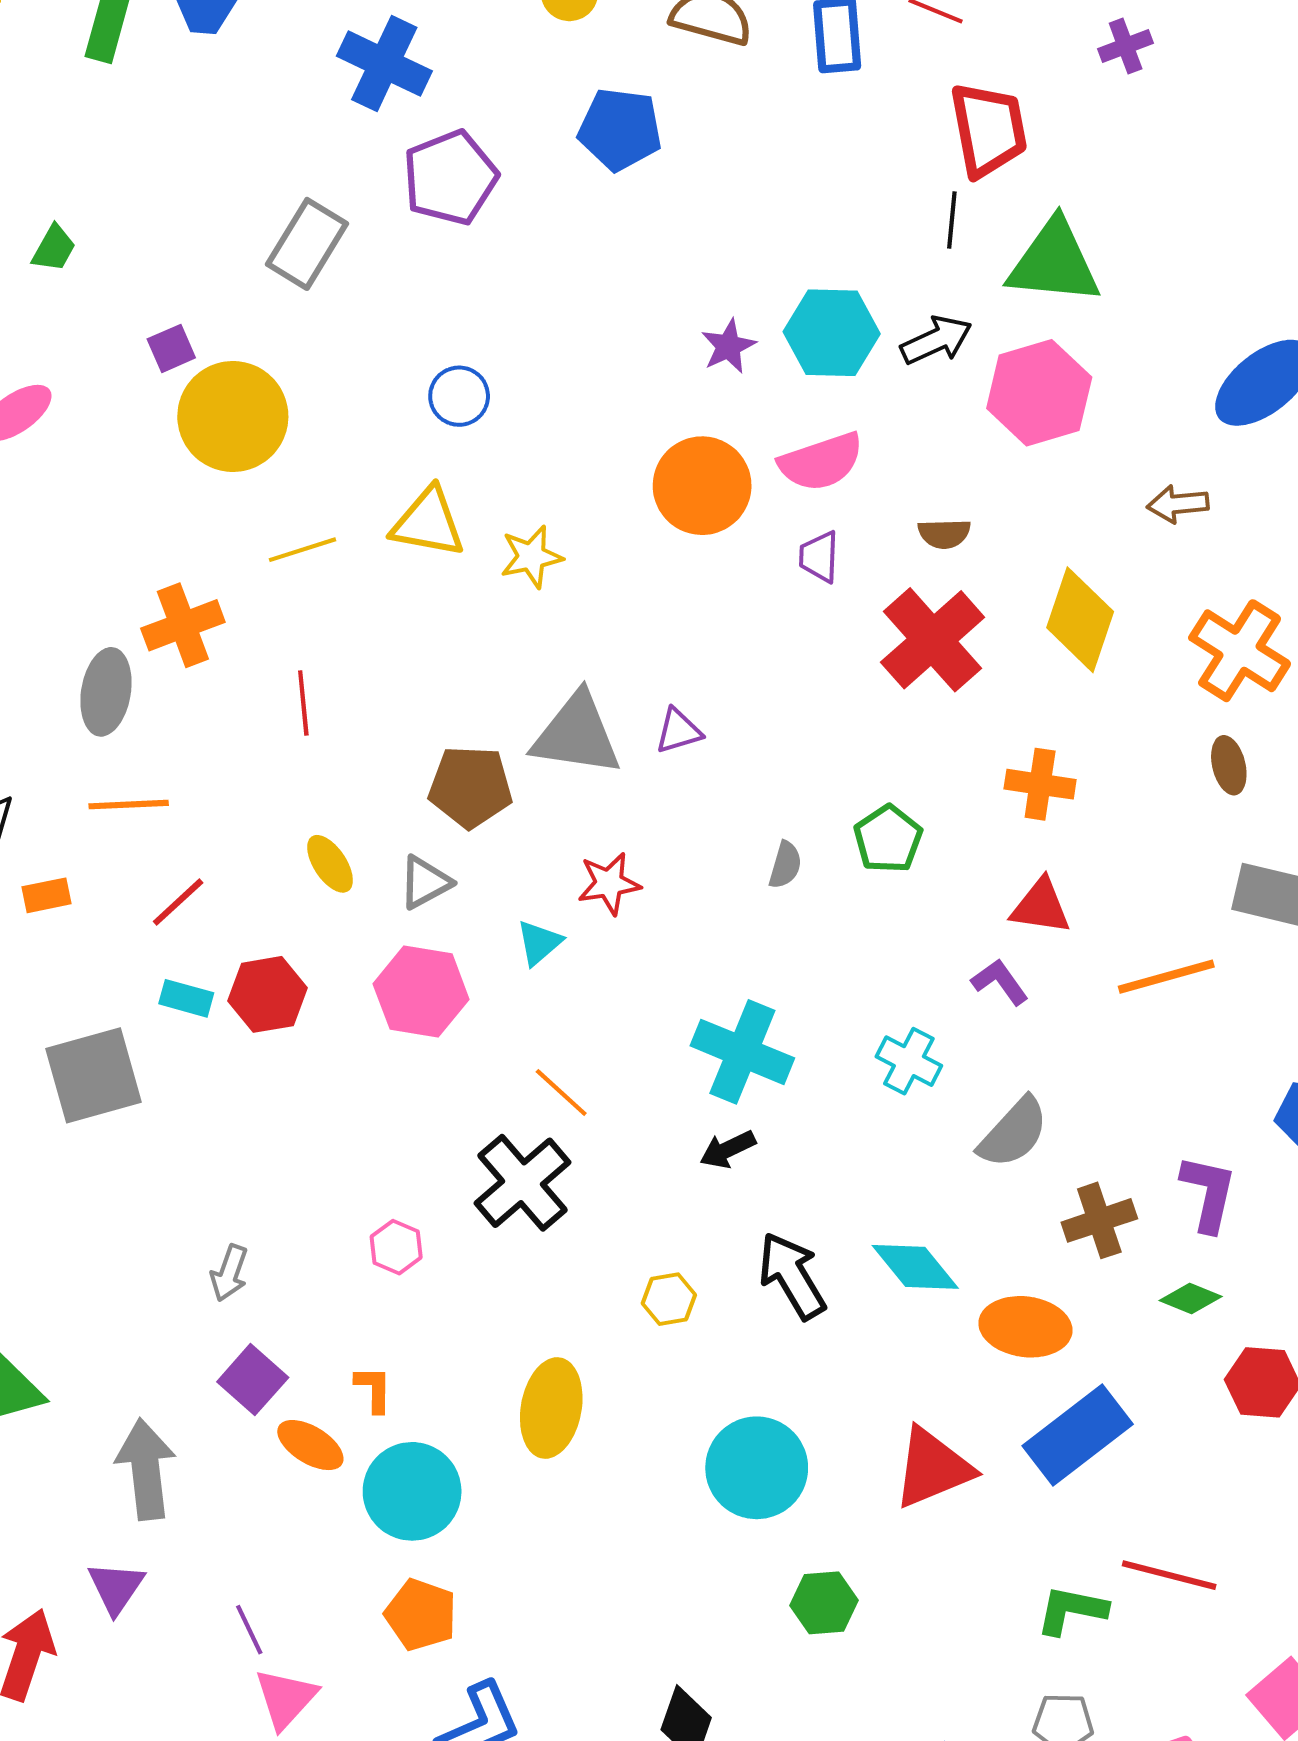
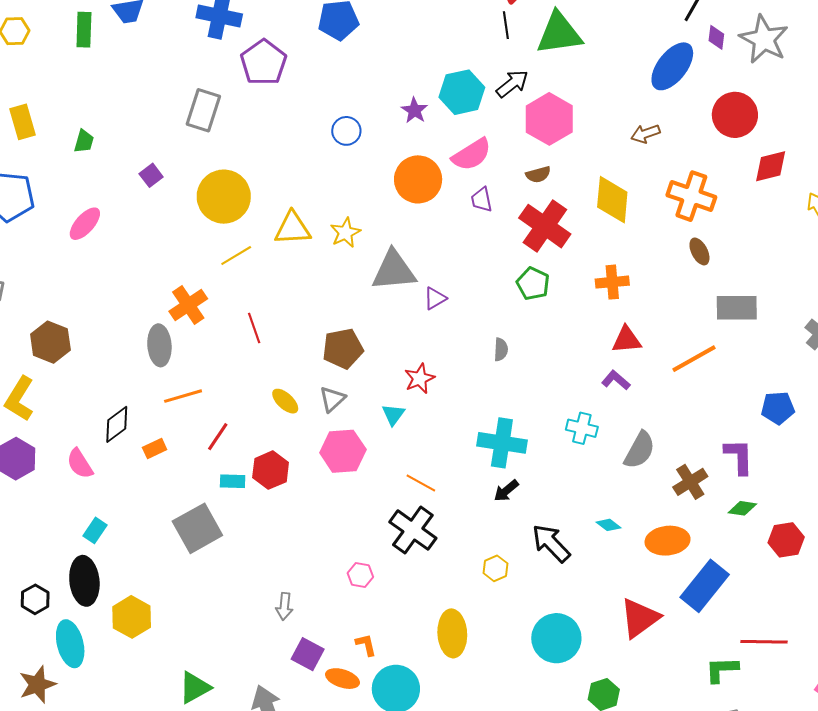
pink hexagon: (1039, 393) -> (549, 119), moved
blue circle: (459, 396) -> (346, 131), moved
yellow circle: (233, 416) -> (224, 197), moved
gray triangle: (577, 734) -> (394, 271), moved
green pentagon: (888, 839) -> (533, 284), moved
cyan diamond: (915, 1267) -> (608, 525), size x0.6

